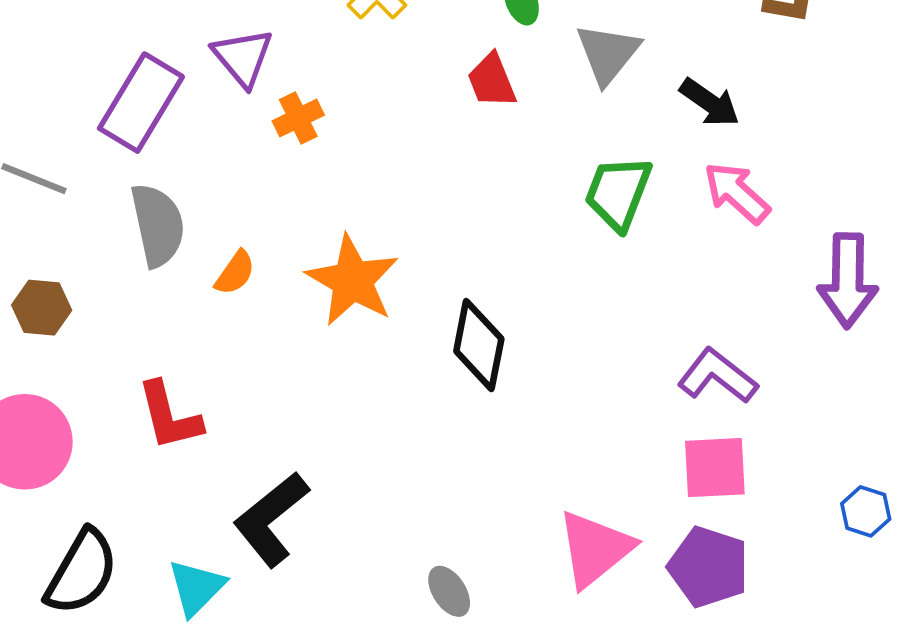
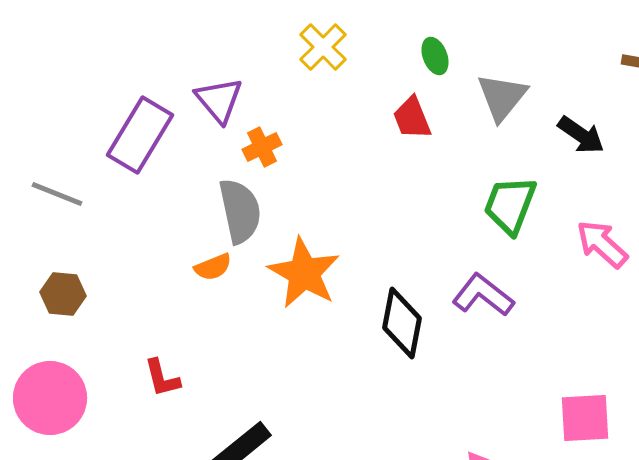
pink arrow: (737, 193) -> (602, 244), moved
gray semicircle: (158, 225) -> (240, 211), moved
orange semicircle: (235, 273) -> (213, 267), turned 33
purple L-shape: (717, 376) -> (483, 295), moved
red L-shape: (169, 416) -> (162, 378), size x0.7

